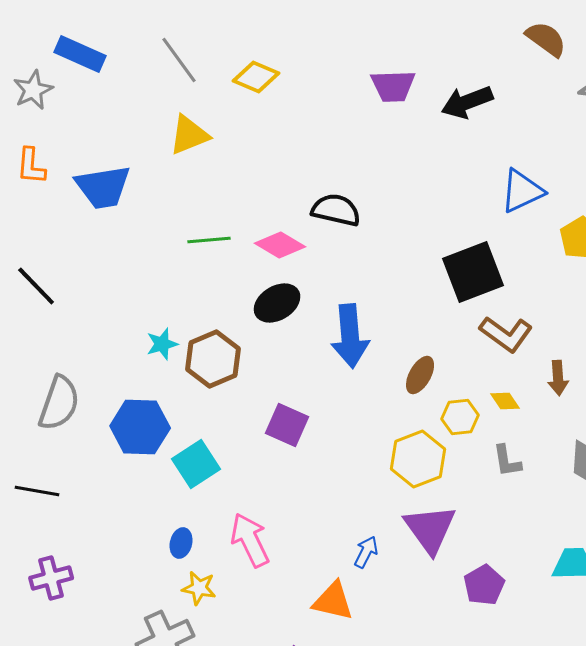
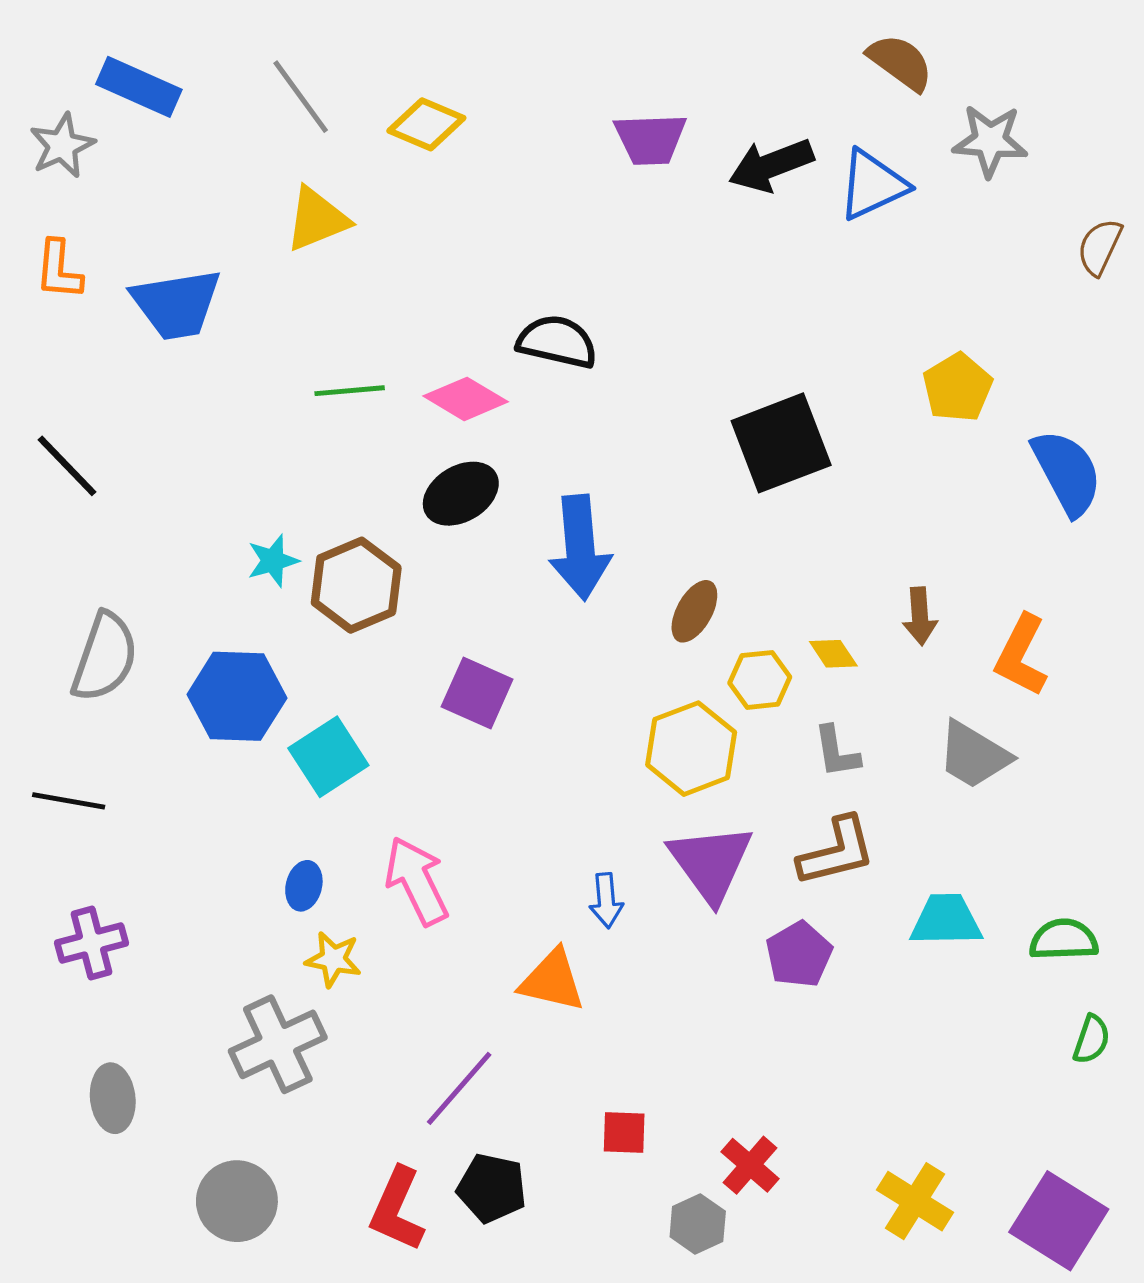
blue triangle: (522, 191) -> (873, 185), moved
brown L-shape: (506, 334) -> (837, 851), moved, turned -50
blue arrow: (366, 552) -> (606, 900), turned 148

